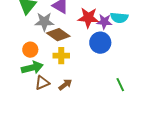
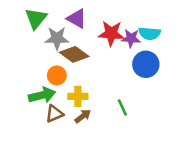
blue circle: (100, 43) -> (146, 64), moved
orange circle: (30, 50) -> (57, 75), moved
yellow cross: (61, 56) -> (78, 96), moved
green line: (120, 85) -> (122, 108), moved

